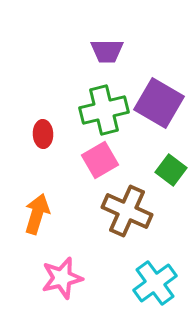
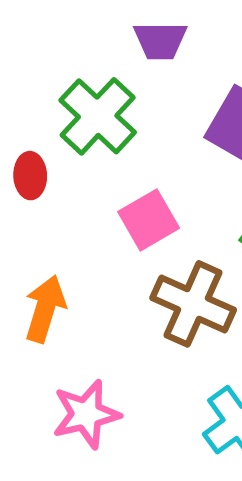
green cross: (104, 110) -> (98, 116), moved, turned -33
red ellipse: (43, 134) -> (30, 176), moved

